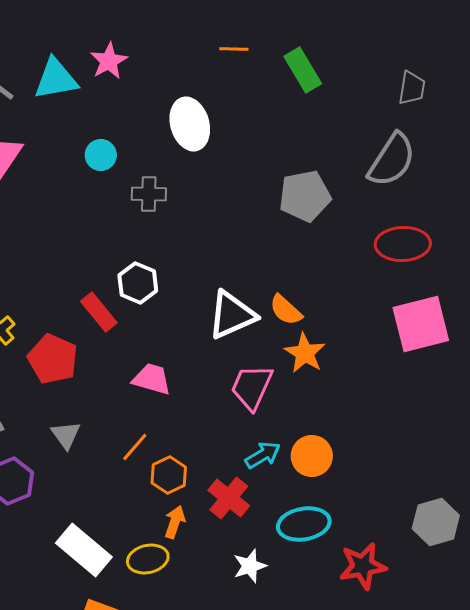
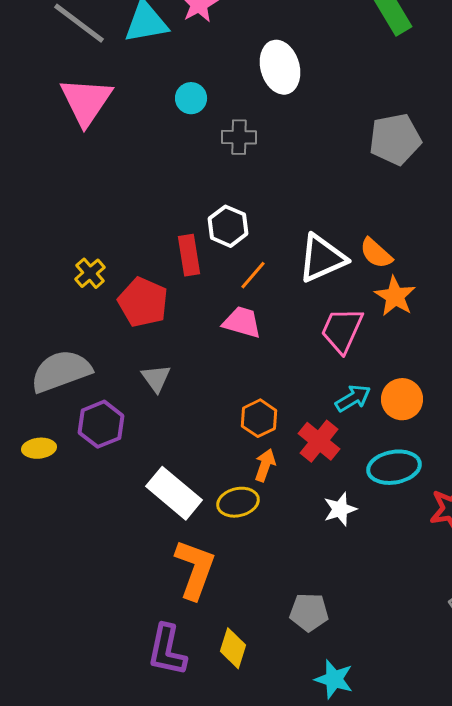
red rectangle: (99, 312) -> (189, 255), turned 30
orange line: (135, 447) -> (253, 275), moved

